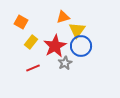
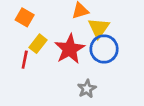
gray star: (65, 63) -> (87, 89), moved
red line: (33, 68) -> (25, 60), moved, turned -56

